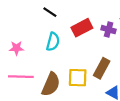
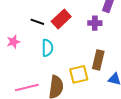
red rectangle: (82, 28) -> (61, 19), moved
pink star: (16, 48) -> (13, 42), moved

